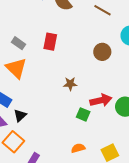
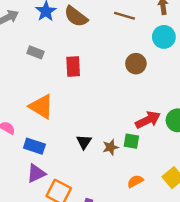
gray rectangle: (19, 43) -> (35, 52), moved
brown star: (70, 84) -> (110, 147), moved
black triangle: (20, 116) -> (84, 142), moved

